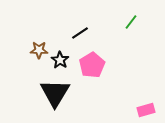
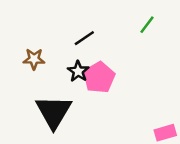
black star: (60, 60) -> (78, 71), moved

